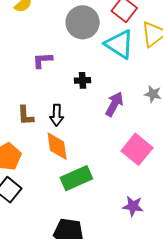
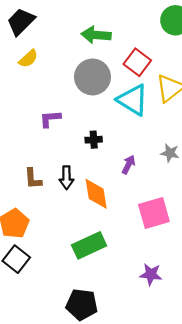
purple arrow: (114, 104) -> (128, 165), size x0.7
orange diamond: (57, 146) -> (96, 194), moved
pink square: (137, 149) -> (154, 213), turned 36

